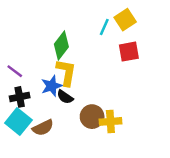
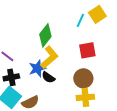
red square: (129, 52) -> (87, 50), moved
yellow L-shape: (66, 72) -> (49, 57), turned 40
brown circle: (92, 117) -> (83, 78), moved

